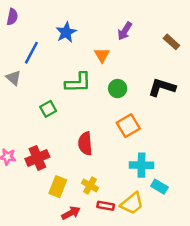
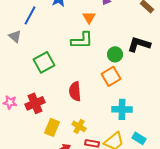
green L-shape: (78, 83) -> (82, 40), moved
green circle: (118, 89) -> (115, 54), moved
green square: (48, 109) -> (44, 62), size x1.5
cyan rectangle: (159, 187) -> (139, 138), moved

